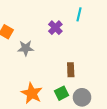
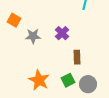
purple cross: (55, 28) -> (62, 33), moved

